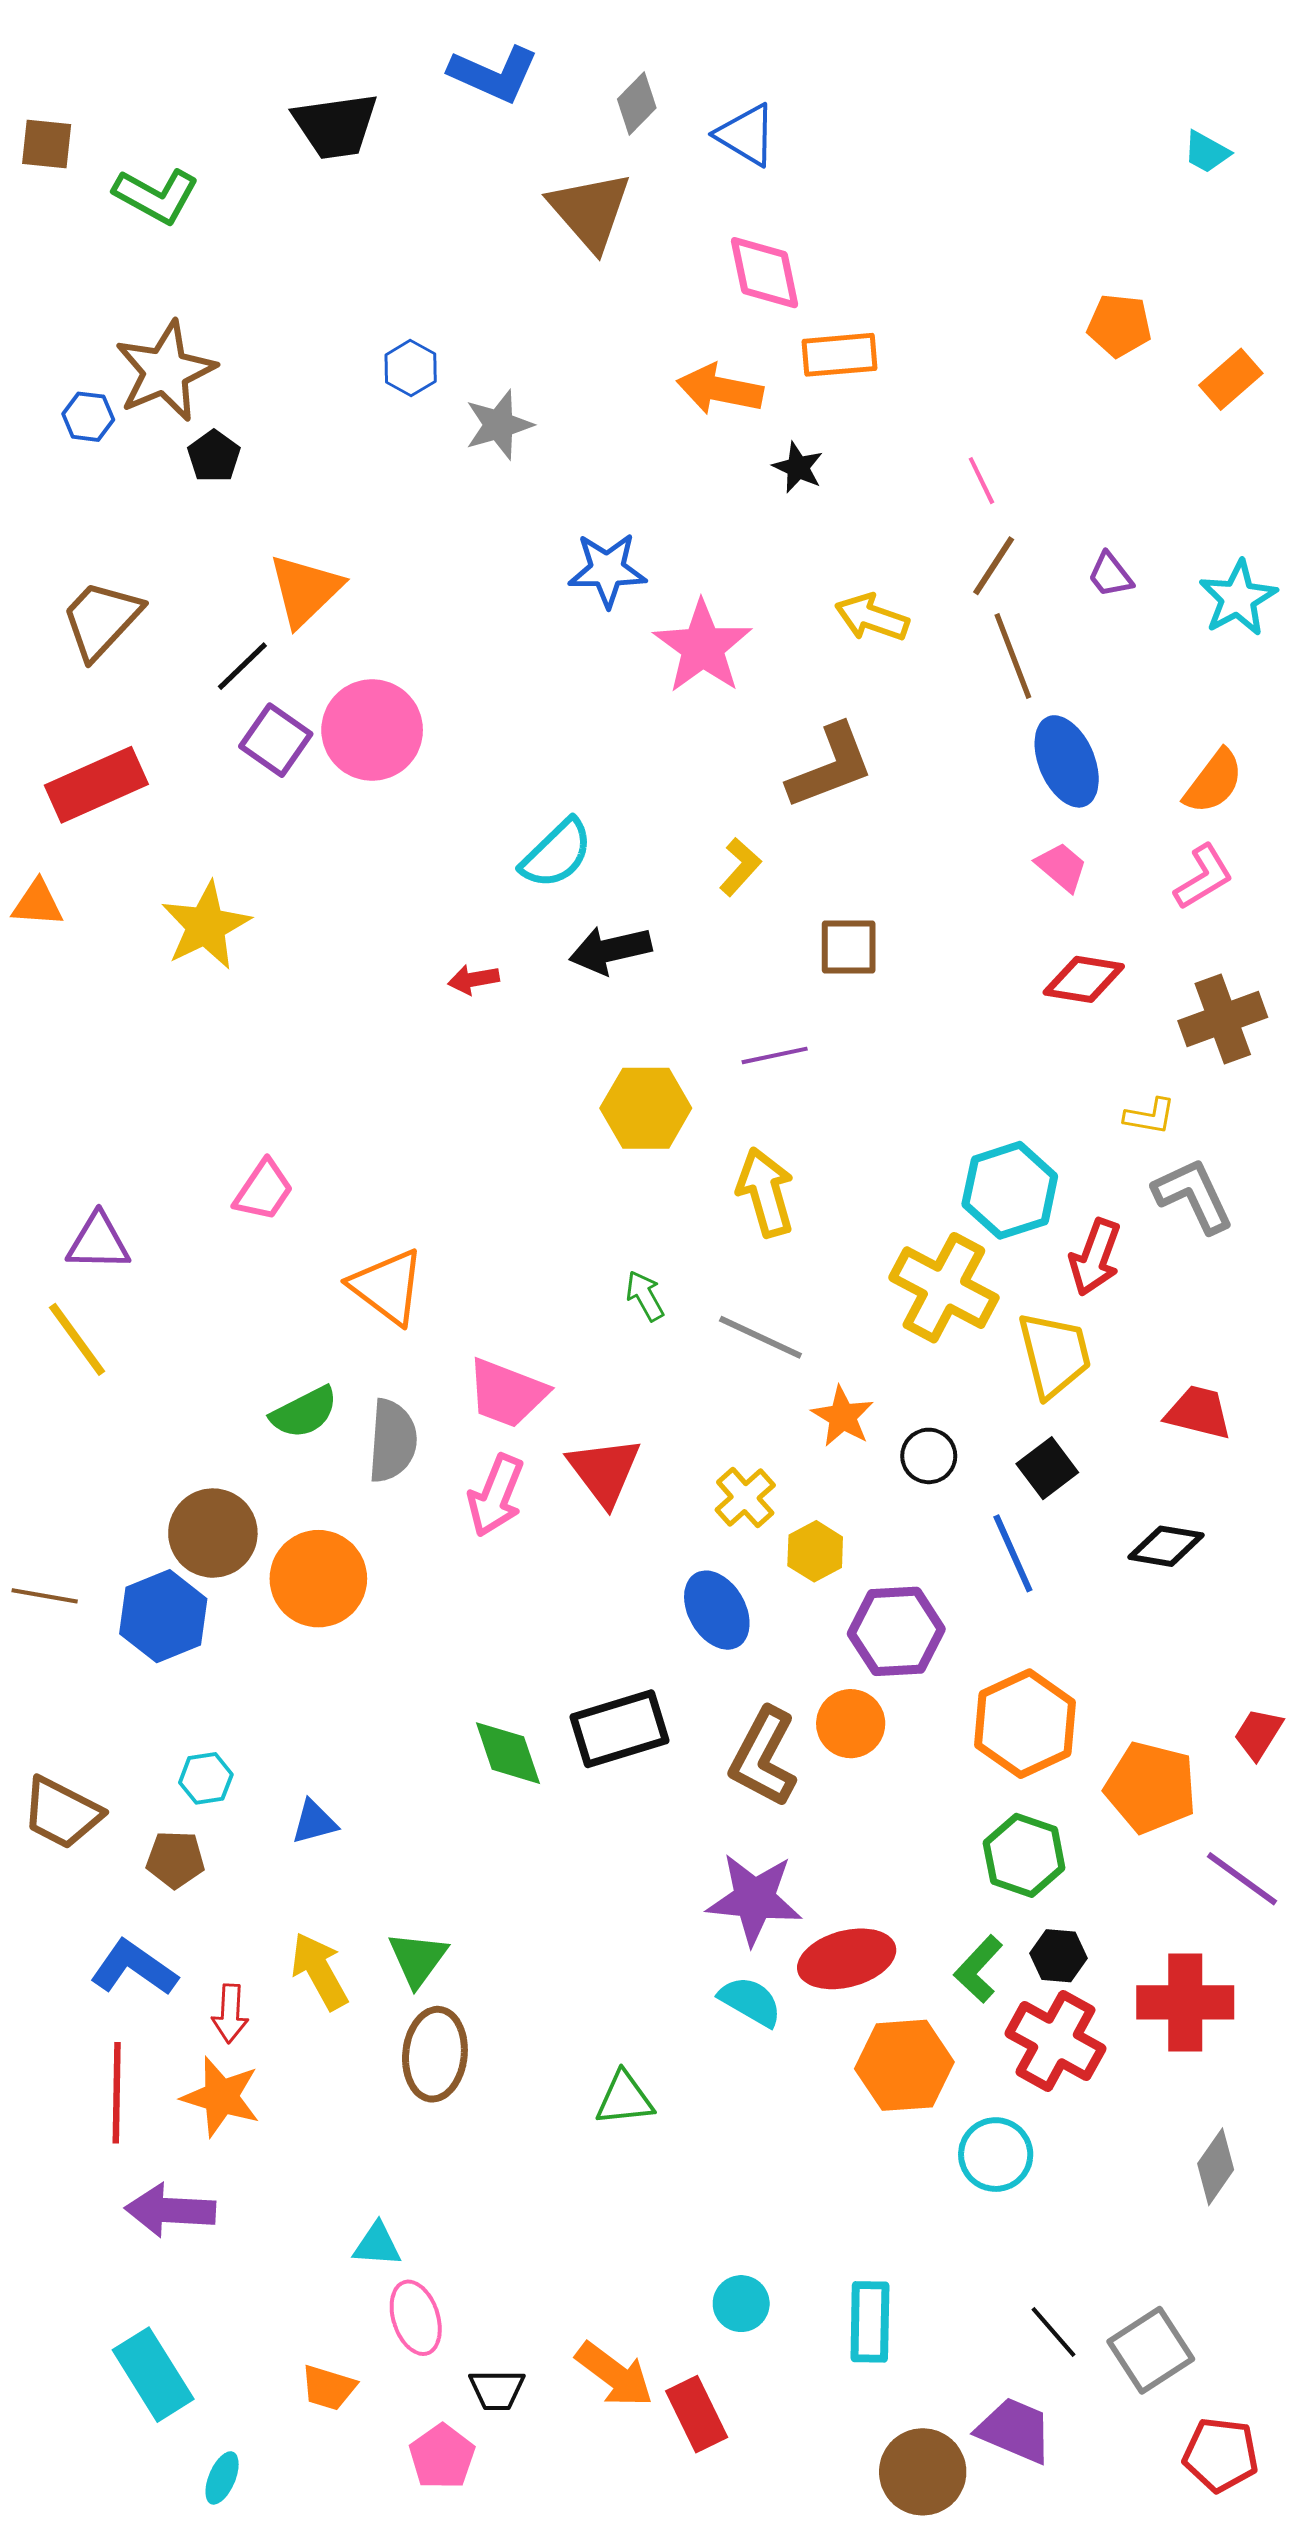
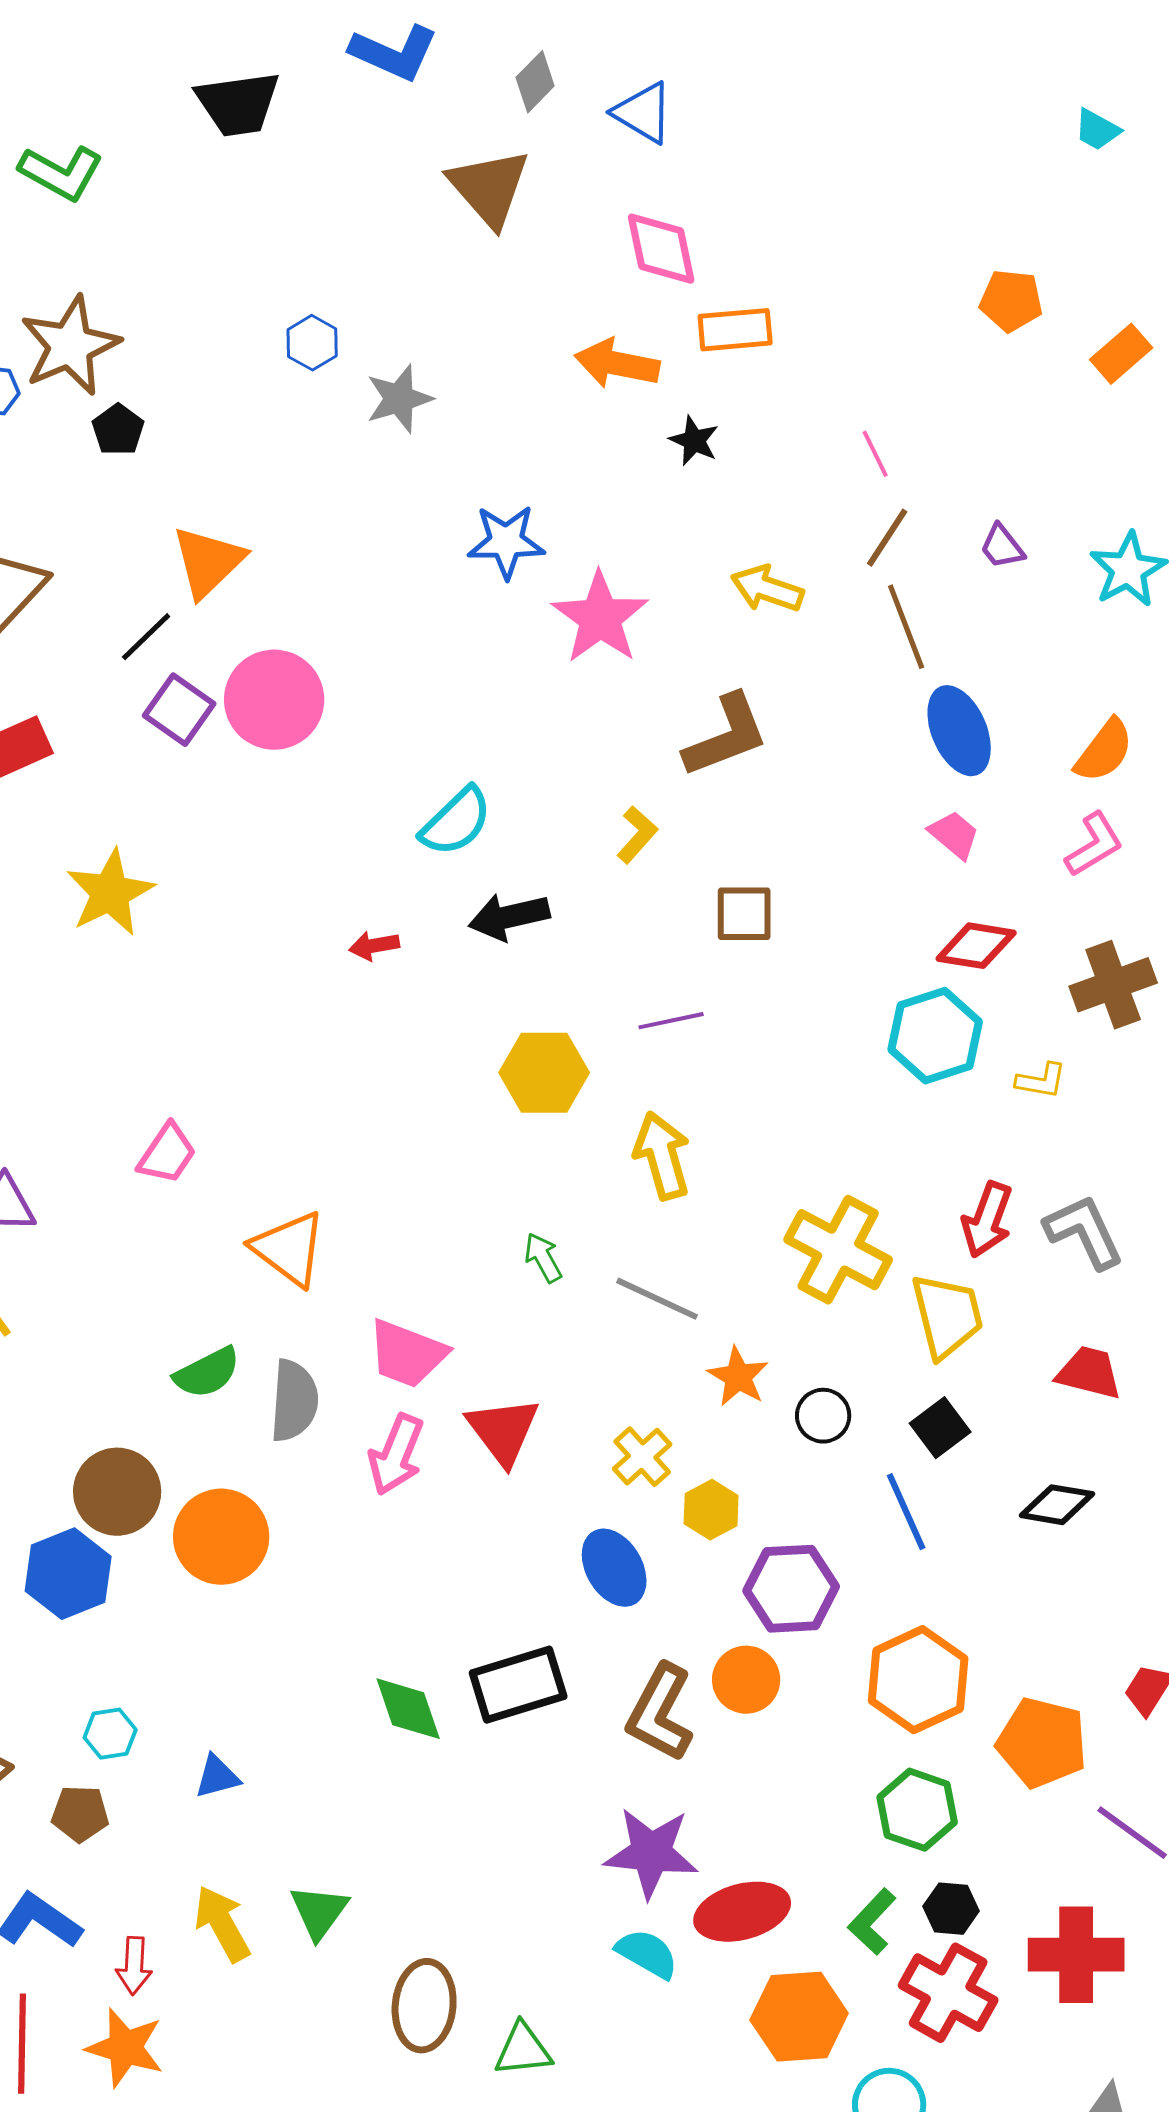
cyan hexagon: (1010, 1190) -> (935, 1036), moved
gray L-shape: (1193, 1195) -> (1084, 1232), moved
brown ellipse: (435, 2054) -> (424, 2006), moved

